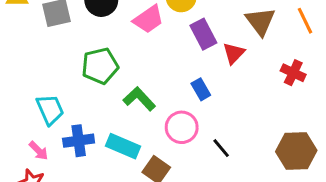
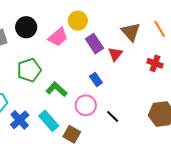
blue cross: (79, 141) -> (20, 120), turned -30
cyan rectangle: (123, 146) -> (49, 121), turned 30

